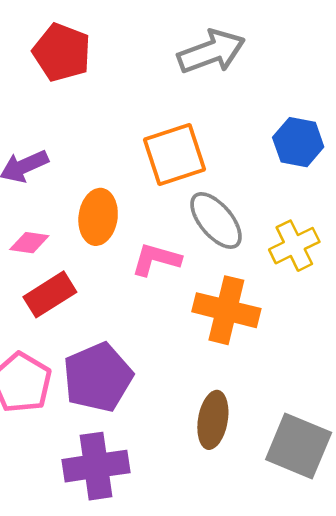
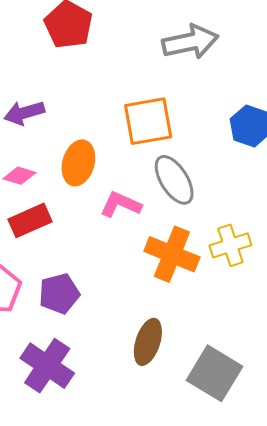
yellow cross: (294, 246) -> (230, 245), moved
purple pentagon: (98, 377) -> (59, 294), size x0.7
purple cross: (96, 466) -> (47, 366), turned 34

